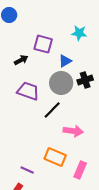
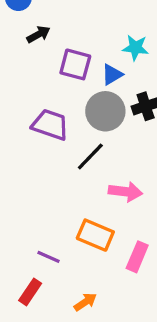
cyan star: (79, 33) -> (135, 48), moved
purple square: (43, 44) -> (75, 64), moved
black arrow: (21, 60) -> (38, 34), moved

